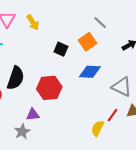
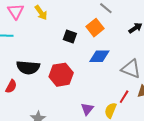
black semicircle: (16, 78) -> (28, 67), turned 80
purple triangle: (33, 115) -> (87, 109), moved, turned -40

